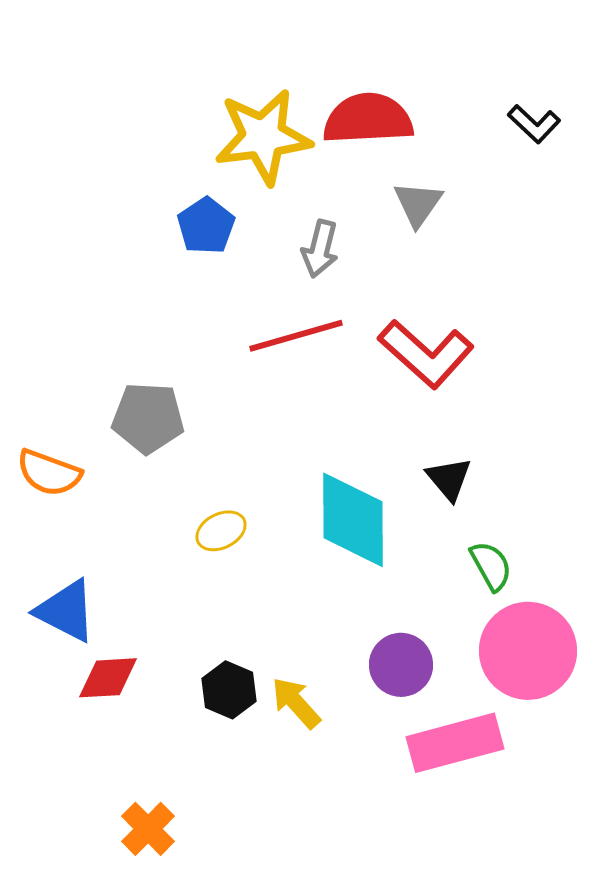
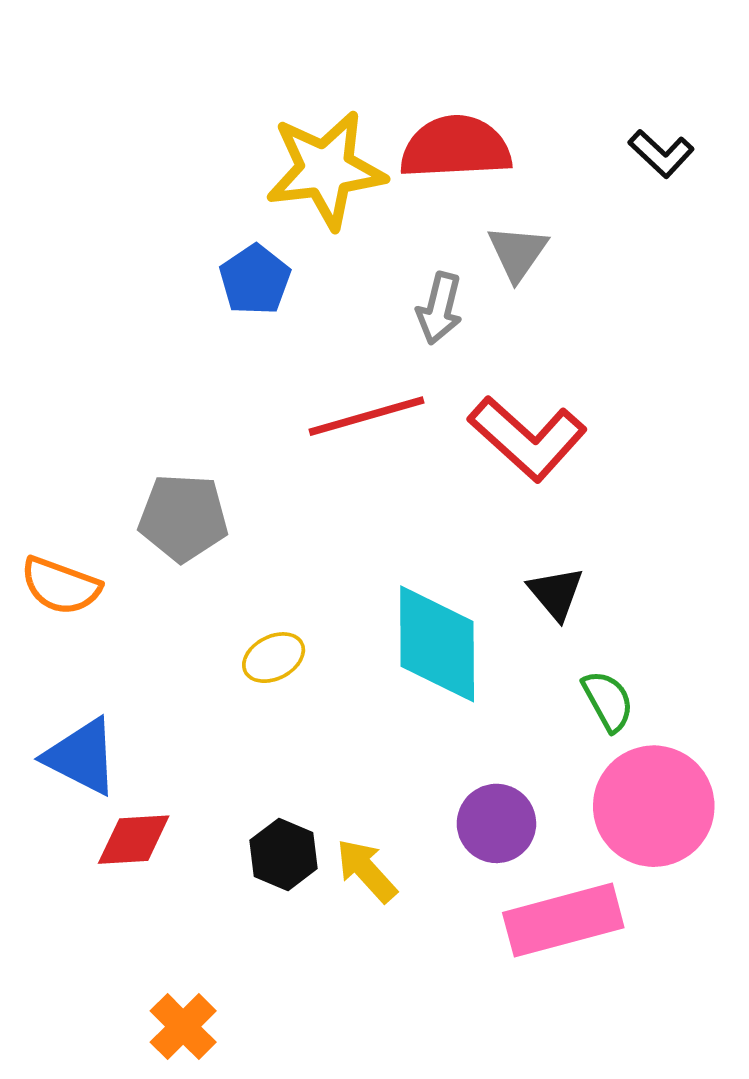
gray arrow: (320, 249) -> (440, 308), moved

